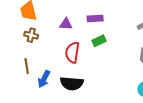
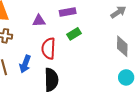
blue arrow: (44, 79) -> (25, 64), moved
black semicircle: (72, 83) -> (51, 80), turned -90

